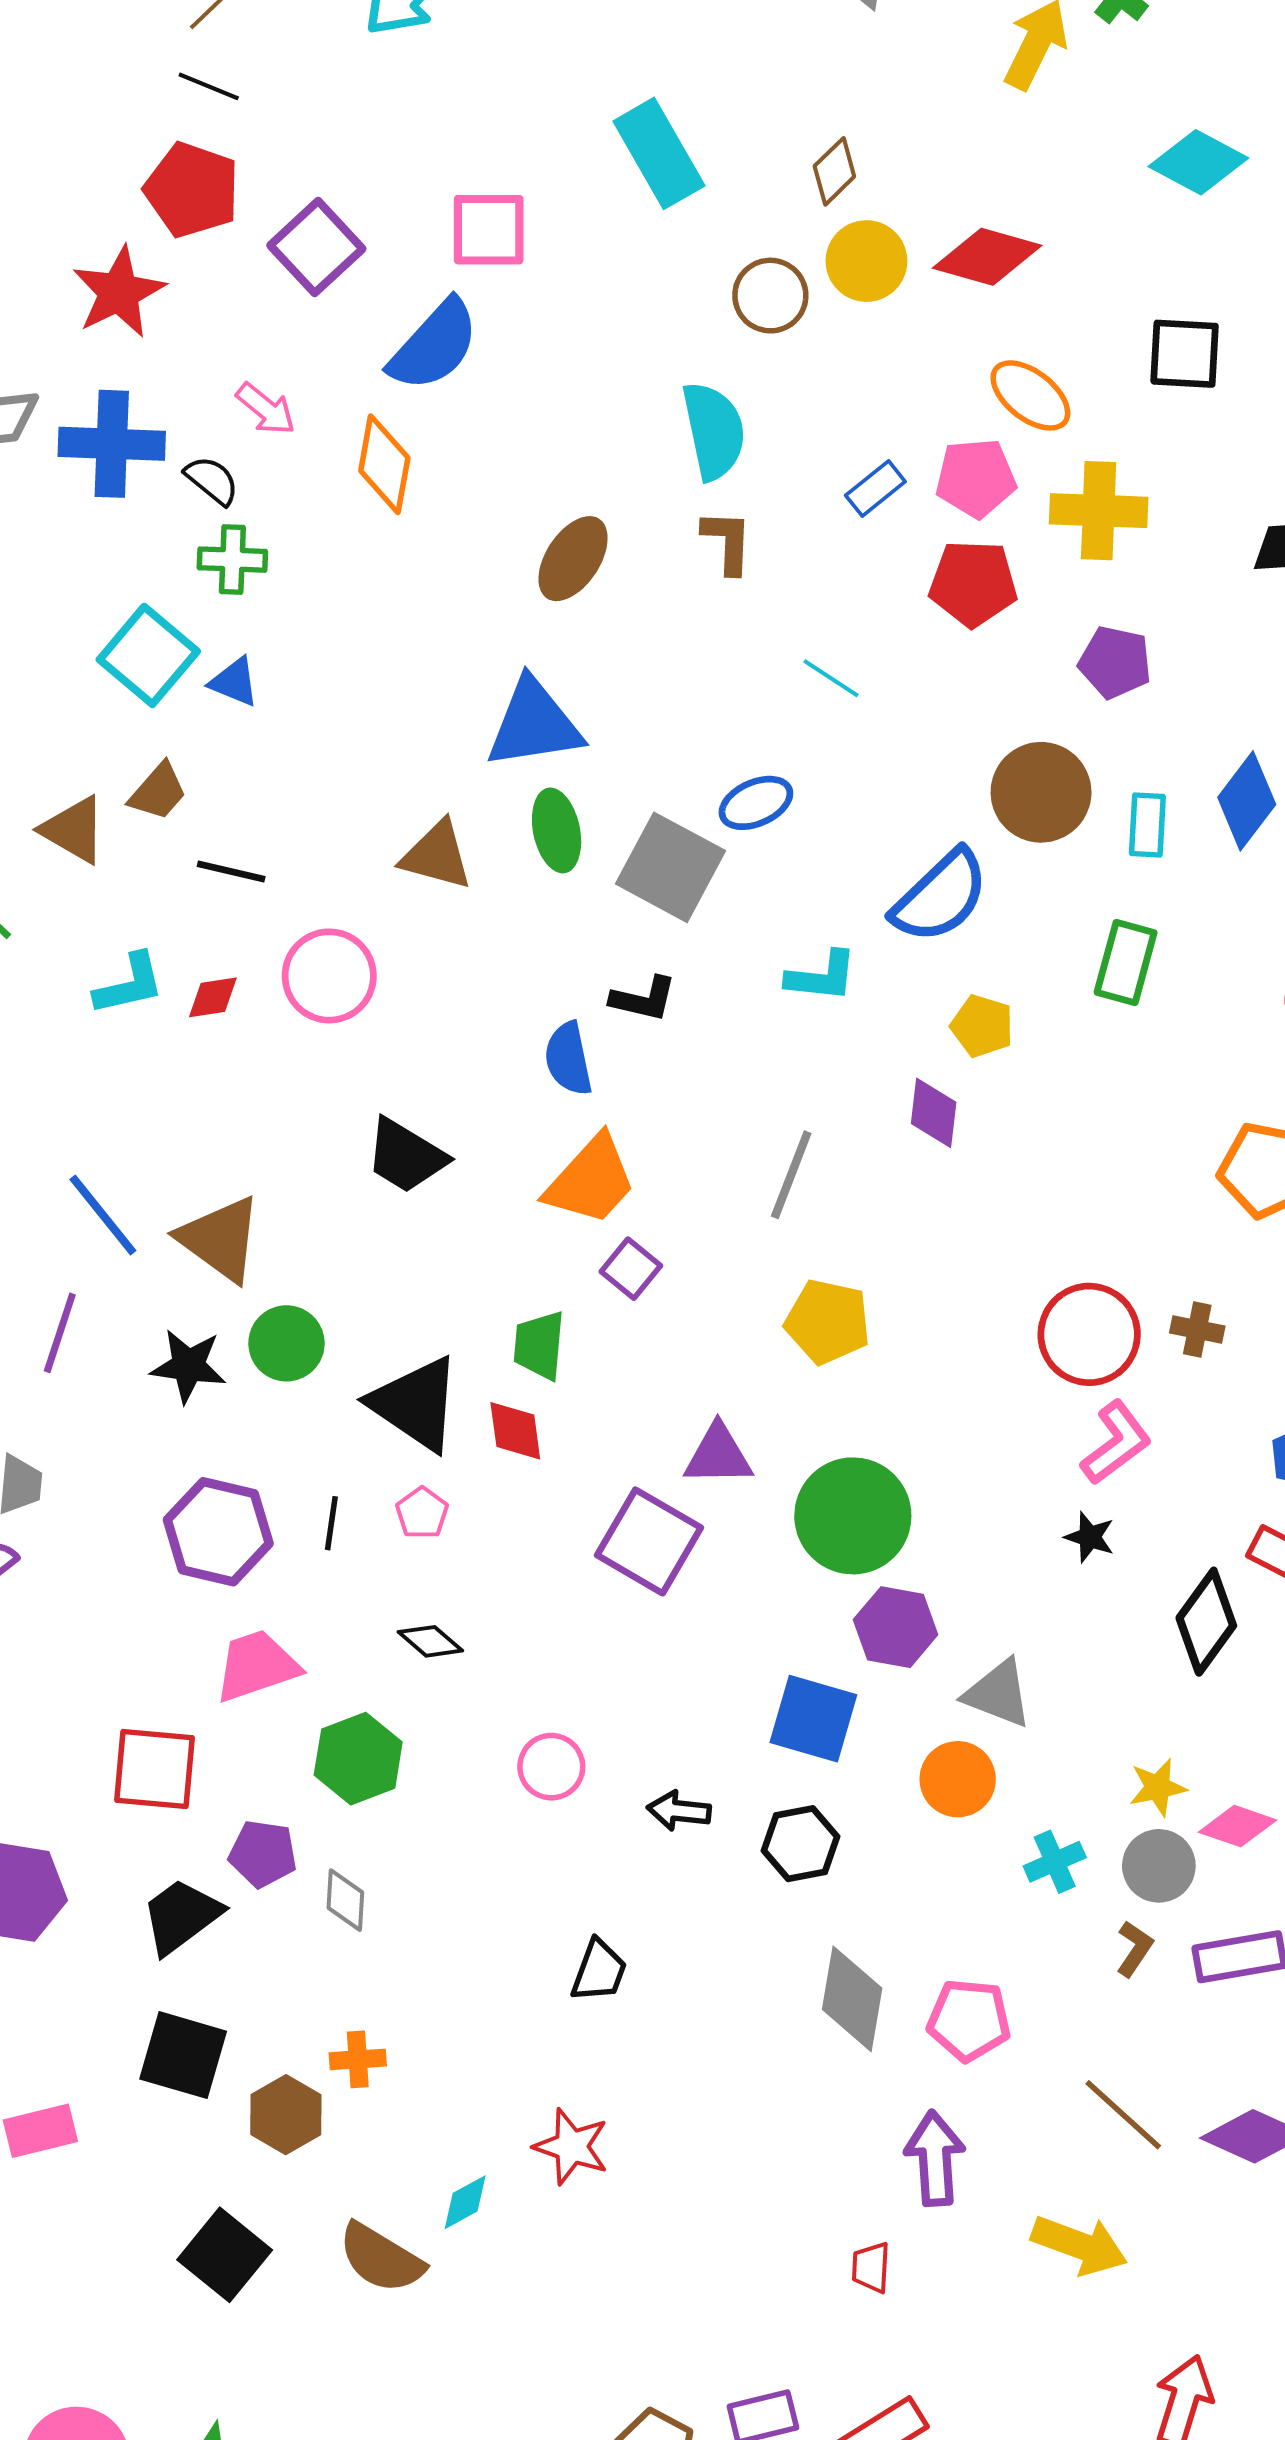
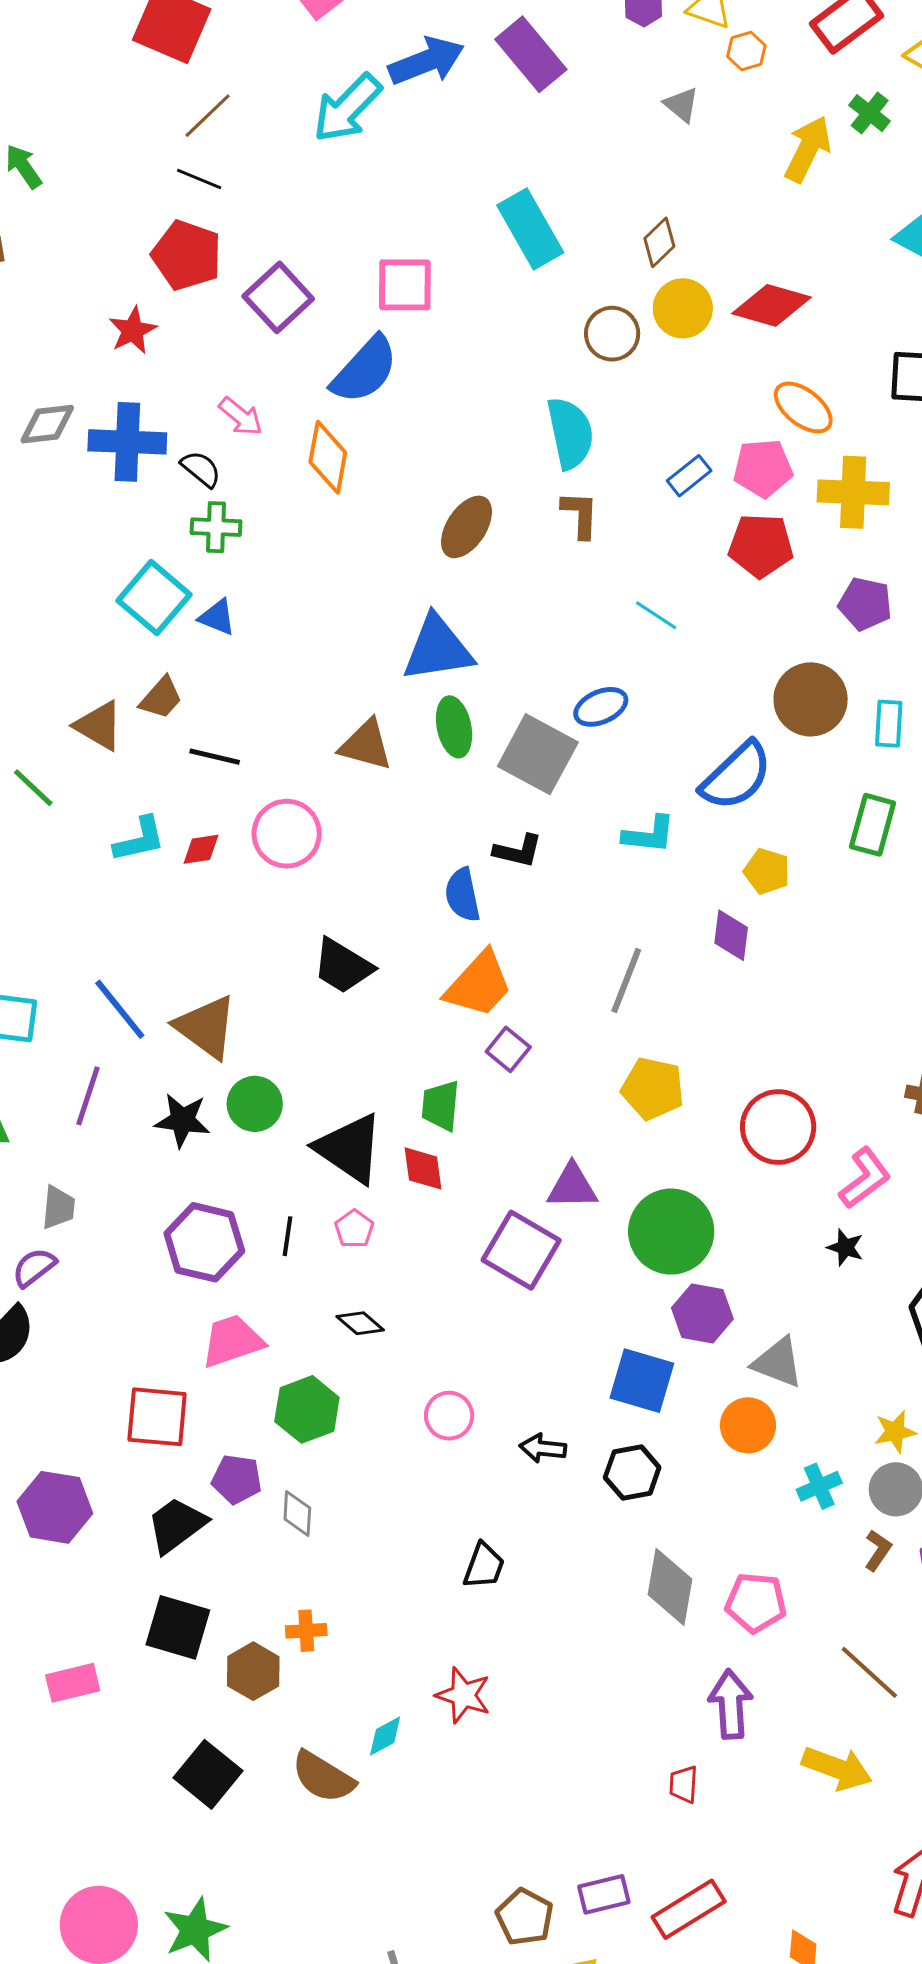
red star: (119, 292) -> (133, 330), size x0.7
red circle: (1089, 1334) -> (778, 1127), moved

